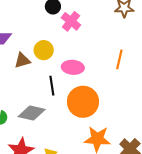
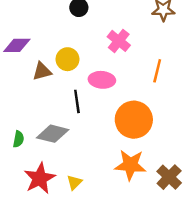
pink cross: (71, 21) -> (119, 41), moved
orange circle: (83, 102) -> (134, 120), moved

